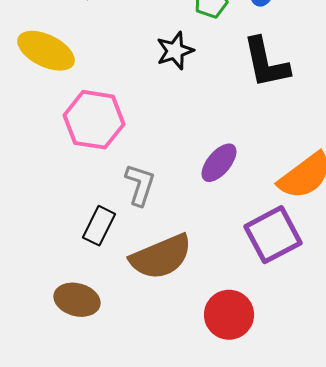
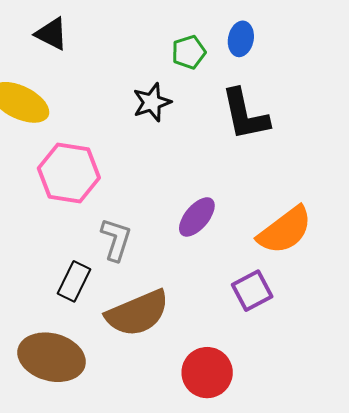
purple square: (273, 235) -> (252, 291), size x0.7
brown ellipse: (77, 300) -> (52, 357), size x1.4

